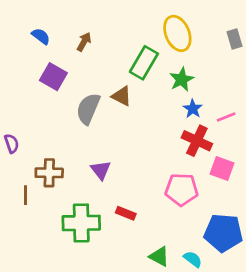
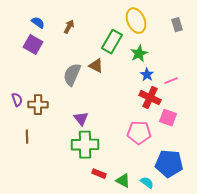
purple square: (53, 77) -> (33, 45), moved
brown cross: (49, 173) -> (38, 105), moved
red rectangle: (126, 213) -> (99, 174), moved
green cross: (81, 223) -> (85, 145), moved

